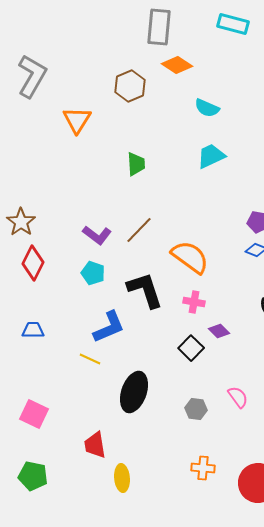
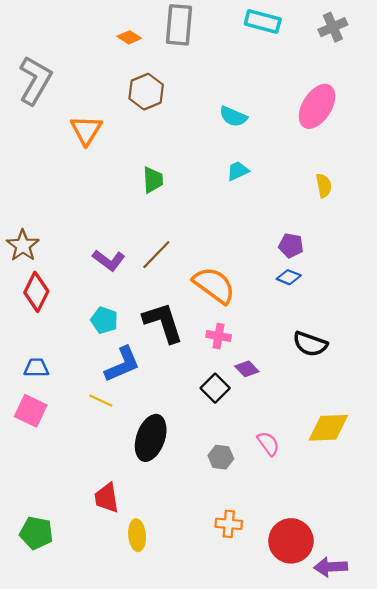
orange diamond: (177, 65) -> (129, 37), moved, size x0.7
cyan trapezoid: (211, 156) -> (238, 171), size x0.7
cyan pentagon: (93, 273) -> (104, 320), moved
pink square: (34, 414) -> (31, 411), moved

